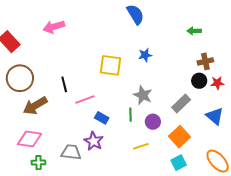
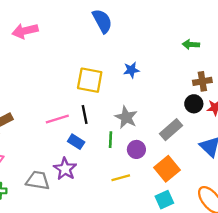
blue semicircle: (135, 14) -> (102, 21), moved
black line: (64, 84) -> (85, 115), moved

